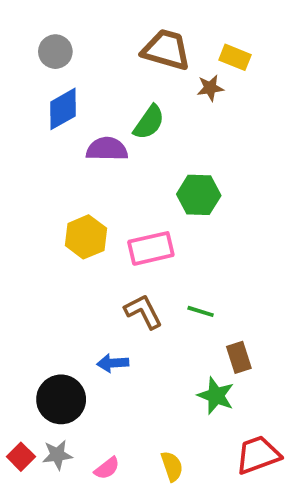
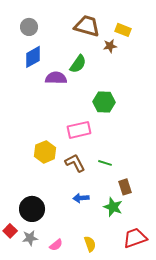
yellow hexagon: (86, 237) -> (45, 152), moved
blue arrow: (113, 363) -> (81, 198), moved
red square: (21, 457) -> (10, 231), moved

